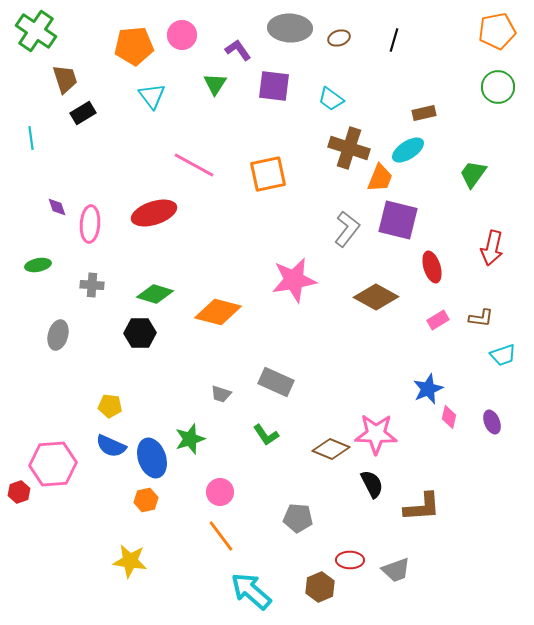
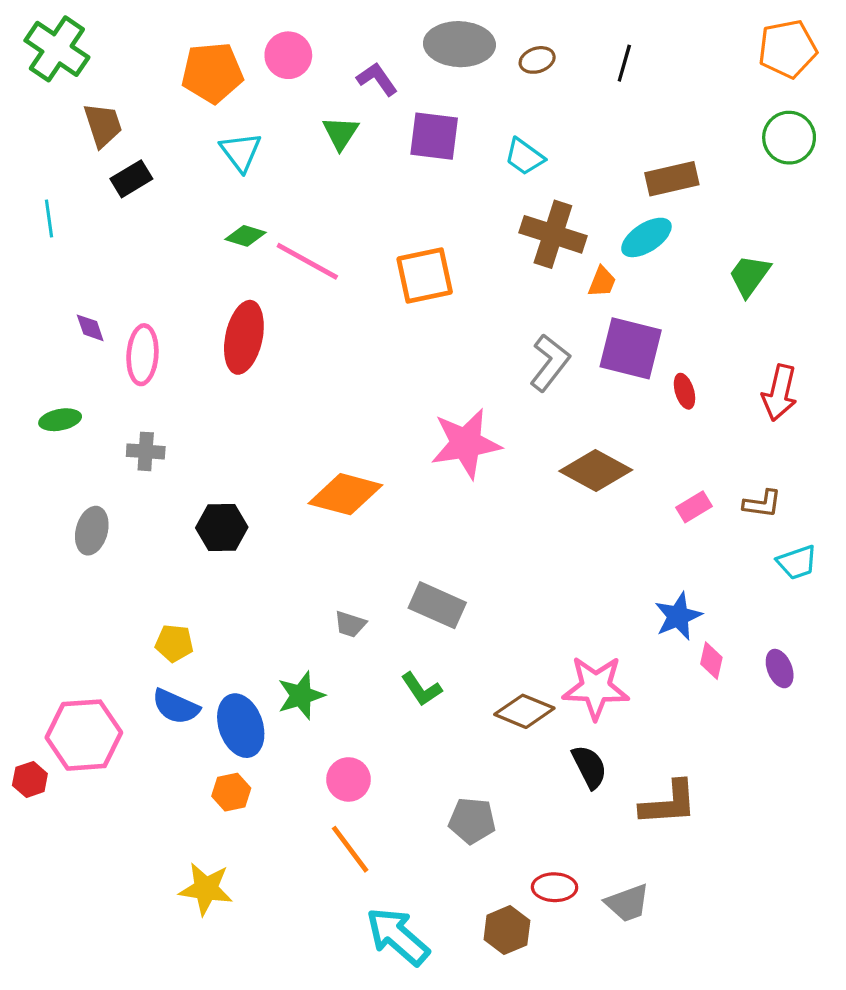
brown rectangle: (424, 113) -> (672, 179), size x1.4
orange trapezoid: (380, 178) -> (602, 282), size x0.7
red ellipse: (154, 213) -> (244, 337), turned -60
red ellipse: (432, 267) -> (684, 391), moved, size x0.7
green diamond: (155, 294) -> (246, 236), moved, size x0.7

